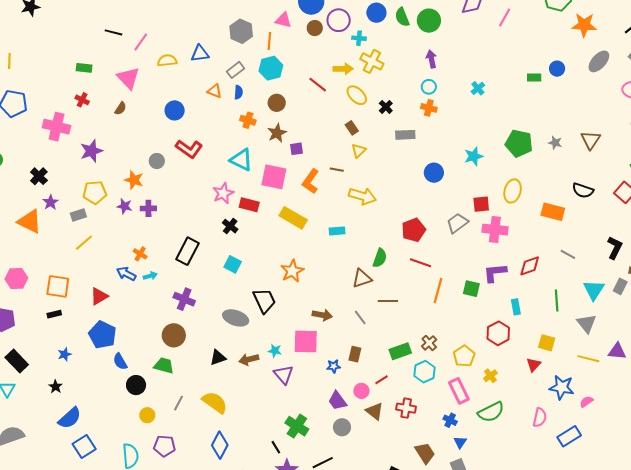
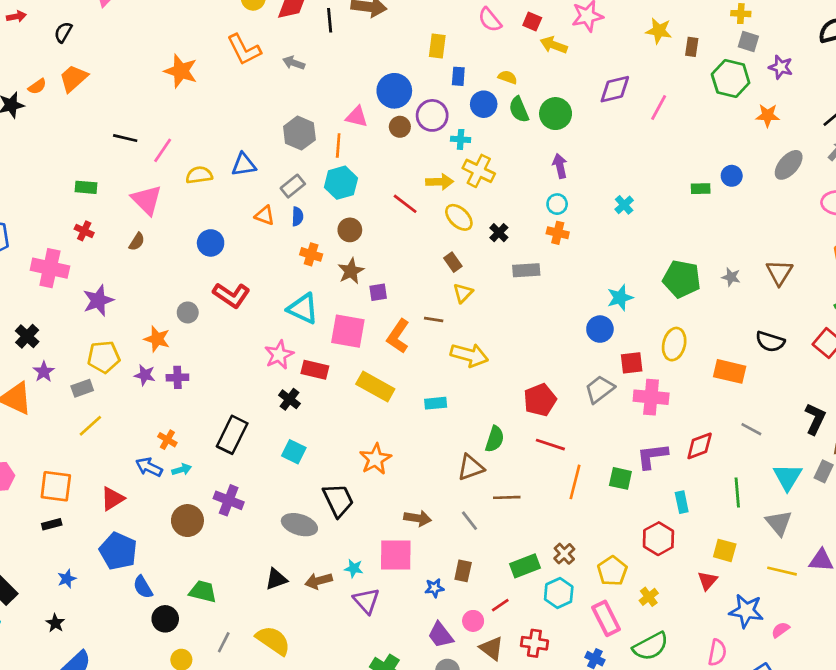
orange star: (584, 25) -> (768, 115), size x0.7
blue circle: (434, 173) -> (600, 329), moved
brown circle: (174, 335) -> (187, 521), moved

